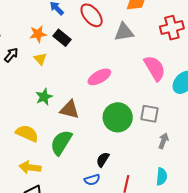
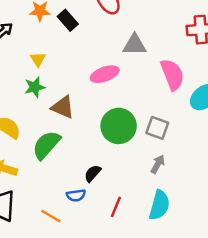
gray triangle: (124, 32) -> (134, 45), moved
yellow triangle: (40, 59) -> (38, 59), moved
gray arrow: (163, 141) -> (158, 164), moved
cyan semicircle: (162, 177) -> (159, 205), size x1.4

